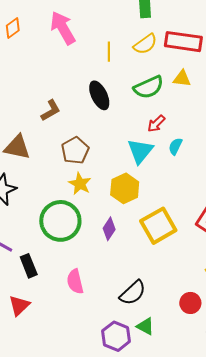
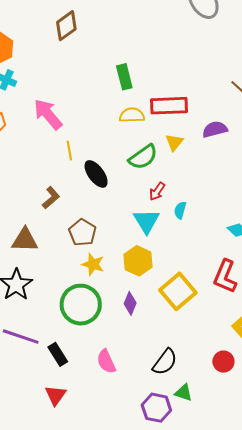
yellow semicircle: (145, 44) -> (132, 115), turned -135
yellow line: (109, 52) -> (69, 151), moved
yellow triangle: (182, 79) -> (174, 142), turned -48

